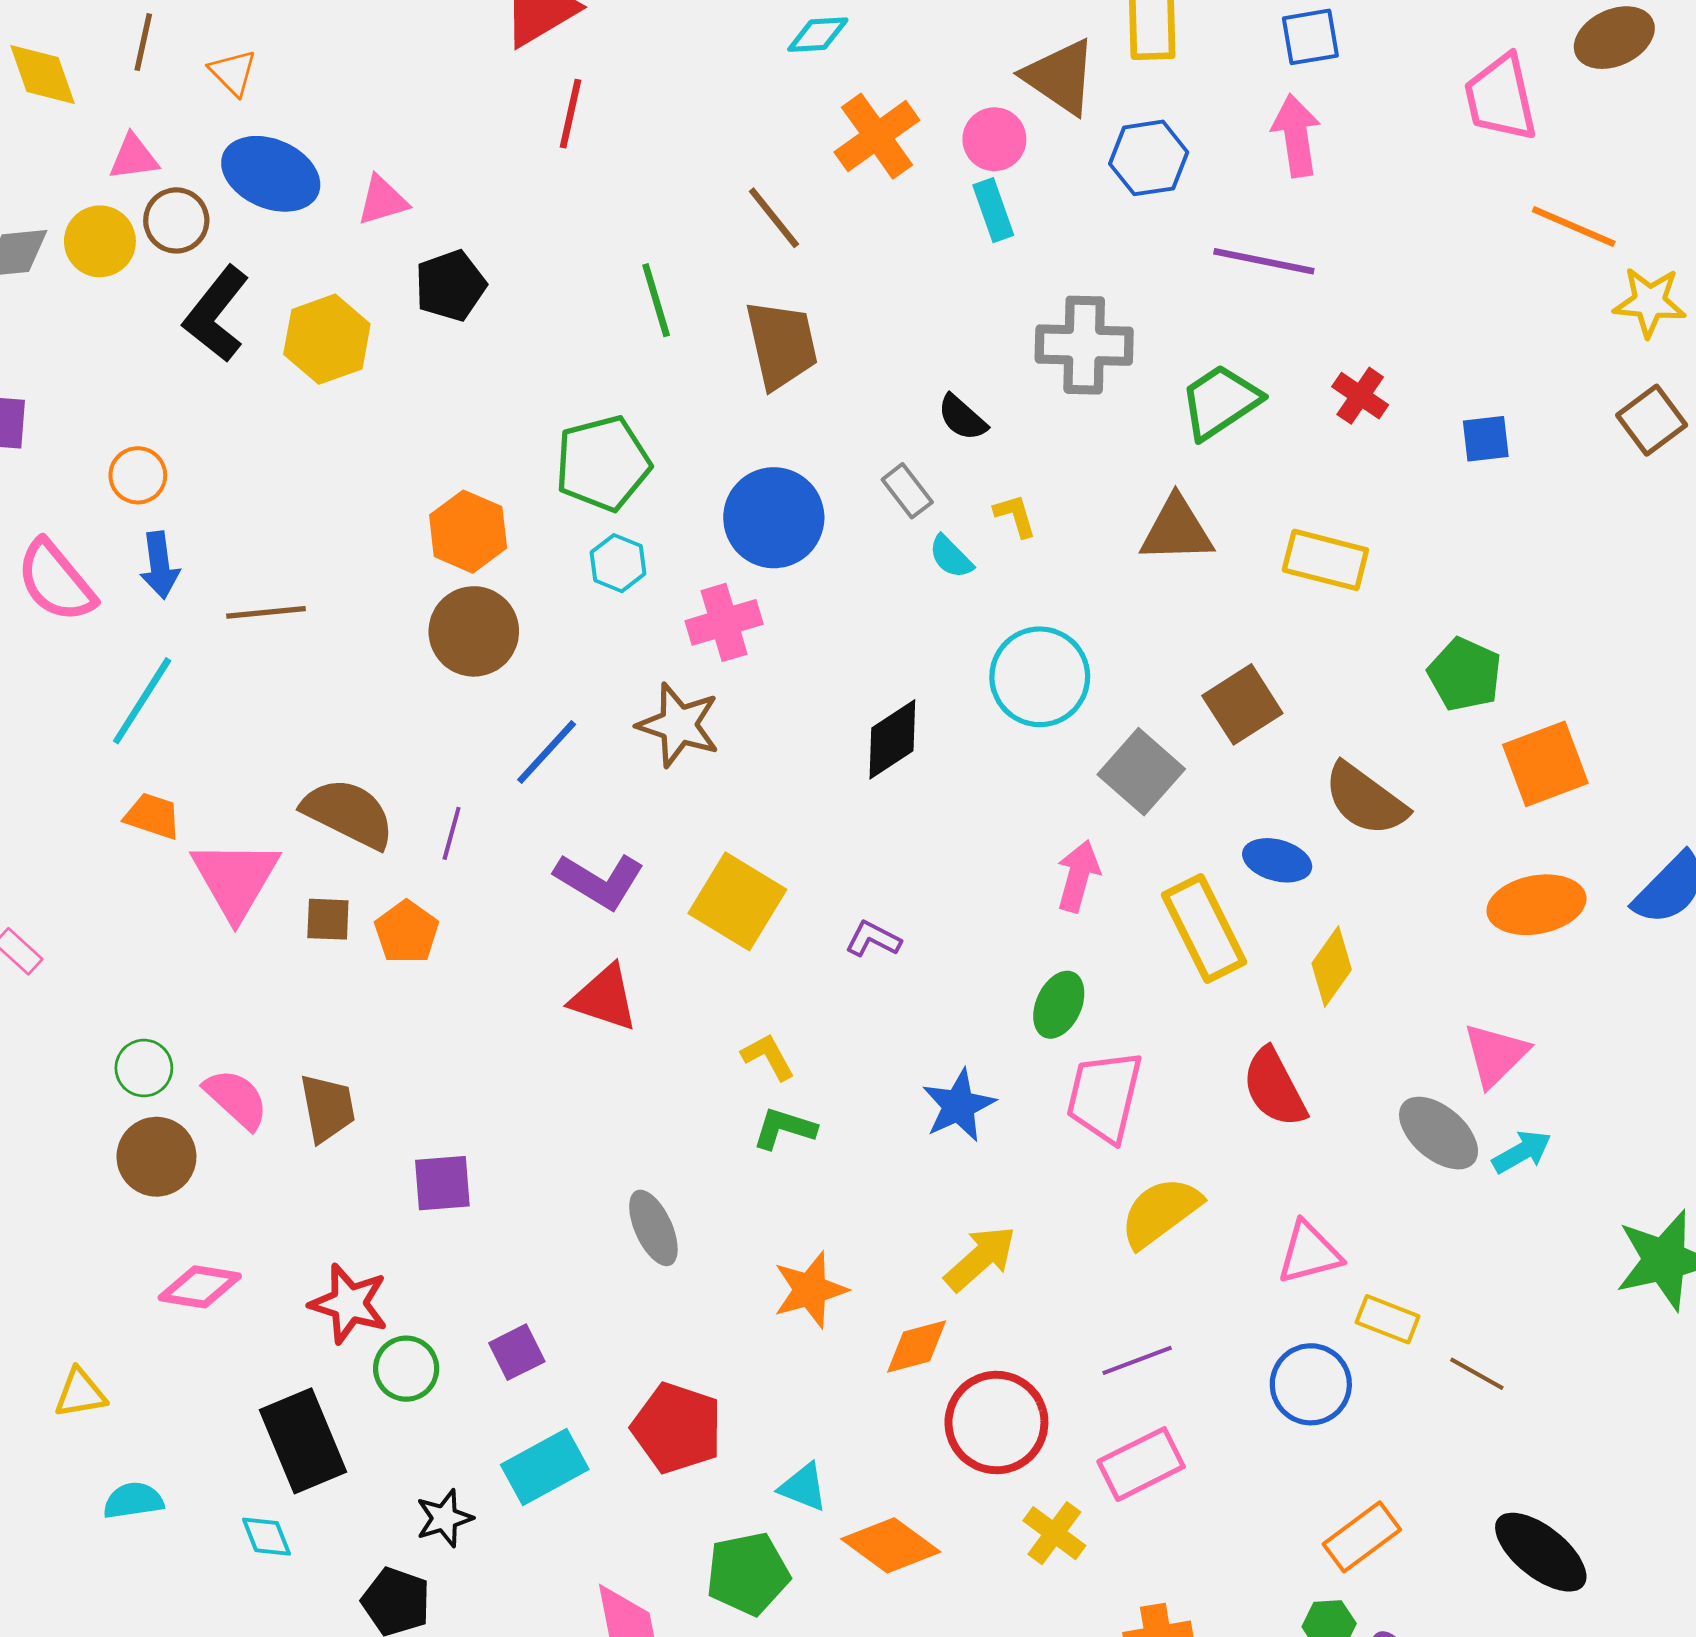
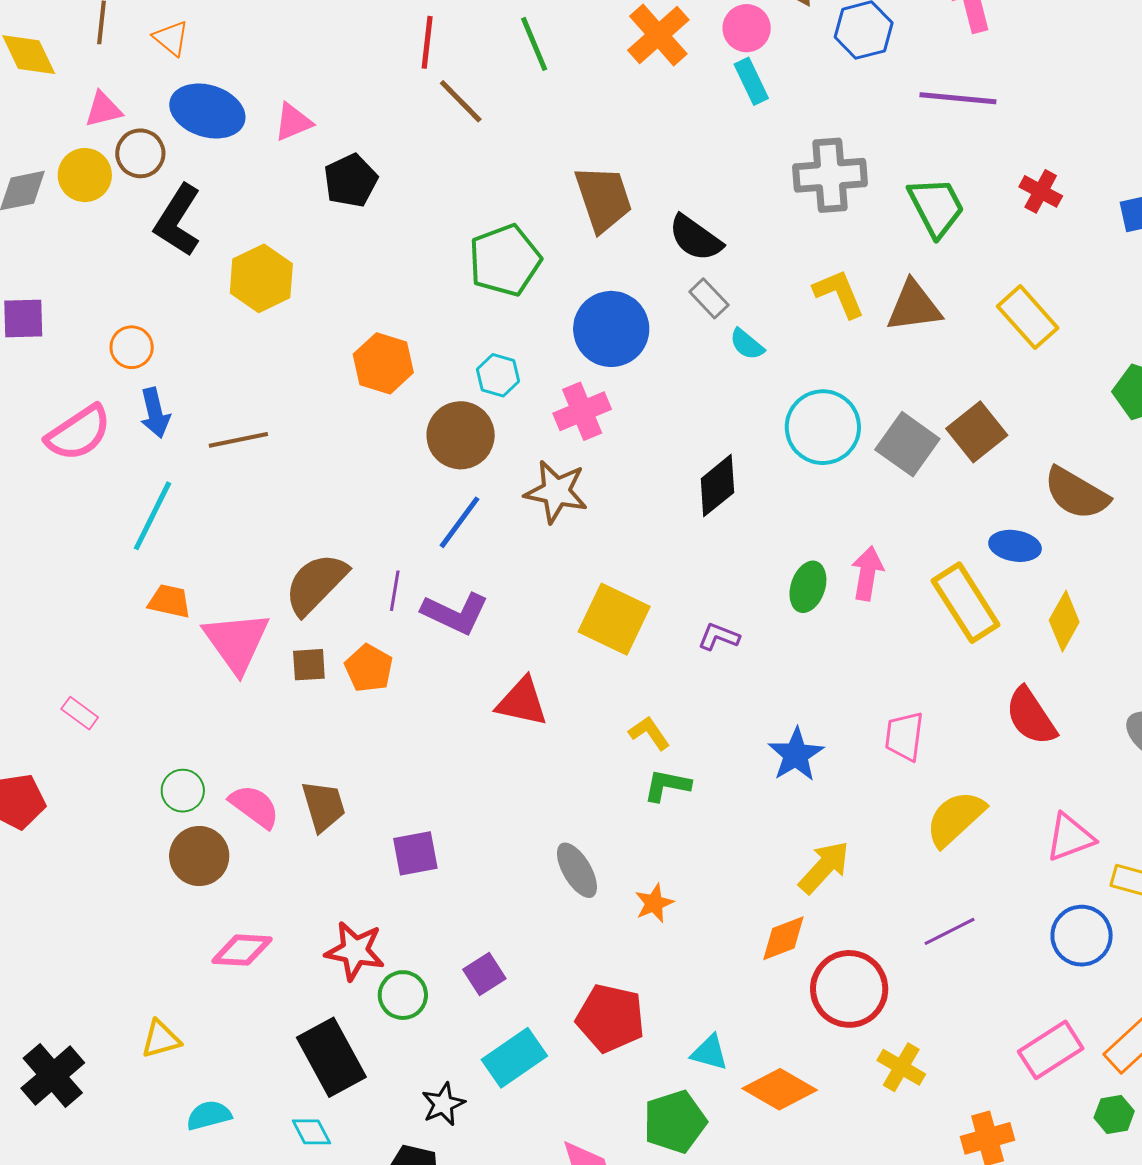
brown line: (774, 218) -> (461, 101), moved
green line: (656, 300) -> (534, 44), moved
yellow hexagon: (327, 339) -> (261, 278), moved
green trapezoid: (1220, 402) -> (936, 207), turned 102
black semicircle: (962, 418) -> (695, 238), moved, size x1.4
green pentagon: (603, 463) -> (505, 260), moved
yellow L-shape: (1015, 516) -> (839, 293), moved, size x1.5
yellow rectangle: (1325, 560) -> (1028, 317), turned 40
pink semicircle: (56, 581) -> (78, 433), turned -78
brown circle: (474, 631) -> (461, 435), moved
gray square: (1141, 772) -> (907, 444), moved
brown semicircle: (348, 813) -> (316, 584), turned -66
purple L-shape: (599, 881) -> (455, 613), moved
green ellipse: (1059, 1005) -> (808, 587), moved
pink trapezoid: (1104, 1096) -> (904, 736), size x0.7
orange star: (810, 1290) -> (654, 903), moved, size x0.7
pink rectangle: (1141, 1464) -> (1051, 1050), moved

